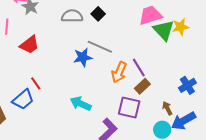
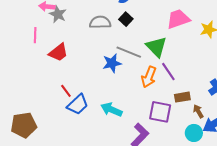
green triangle: (164, 30) -> (156, 47), moved
brown rectangle: (142, 86) -> (182, 97), moved, turned 35
blue trapezoid: (23, 100) -> (78, 105), moved

